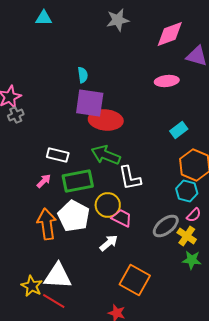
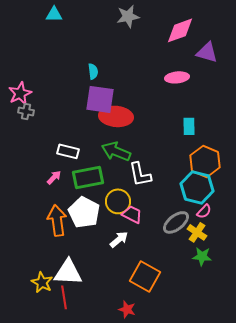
gray cross: (16, 115) -> (26, 111), turned 35
cyan rectangle: (179, 130) -> (189, 126), turned -54
cyan hexagon: (187, 191) -> (197, 187), size x1.5
red line: (54, 301) -> (64, 297), turned 50

